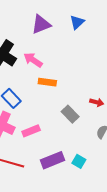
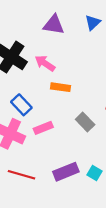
purple triangle: (41, 24) -> (54, 25), turned 30
pink rectangle: (31, 131) -> (43, 128), moved

